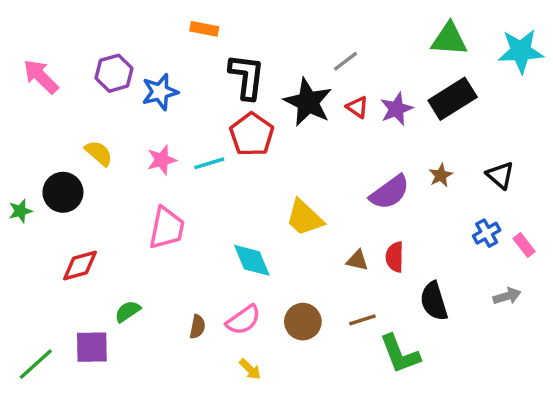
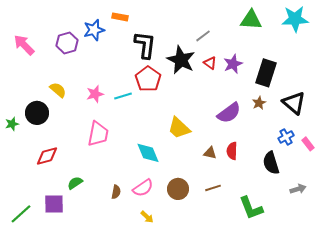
green triangle: (449, 39) -> (251, 20), moved
cyan star: (521, 51) -> (295, 19), moved
blue star: (160, 92) -> (94, 30), moved
black rectangle: (453, 99) -> (266, 73), moved, turned -40
black triangle: (500, 175) -> (294, 103), size x1.4
gray arrow: (507, 296) -> (298, 189), moved
black semicircle: (434, 301) -> (271, 163), moved
green L-shape: (400, 354) -> (251, 208), moved

